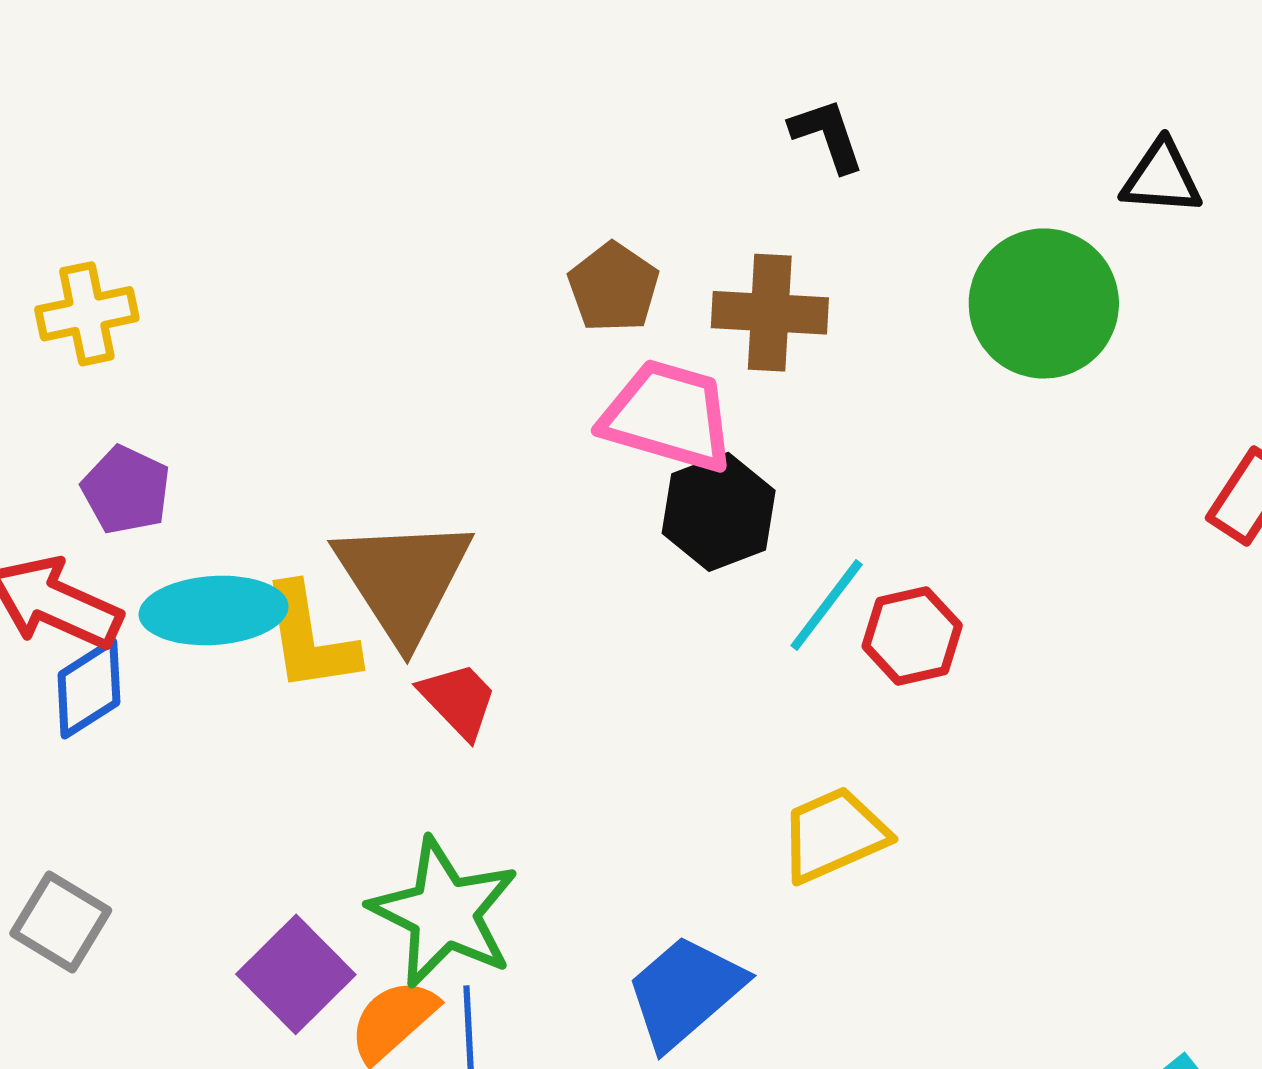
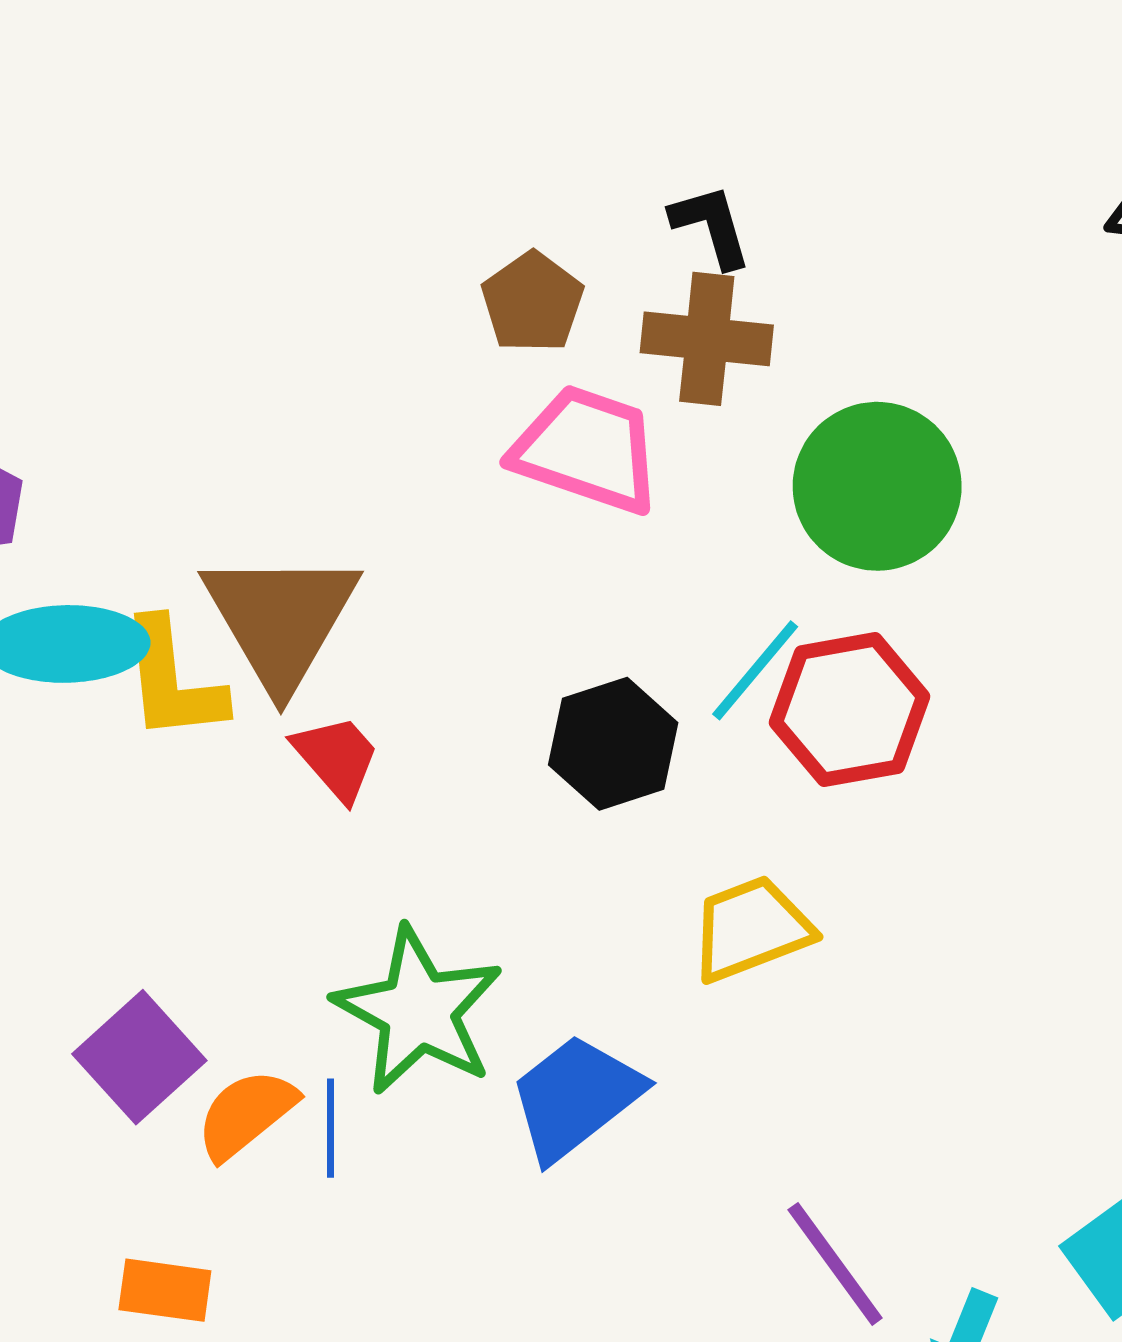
black L-shape: (827, 135) -> (711, 226), moved
green circle: (1044, 303) -> (877, 486), moved
black hexagon: (719, 512) -> (613, 744), moved
red hexagon: (912, 636) -> (850, 710), size x1.4
green star: (444, 913) -> (418, 1011), moved

